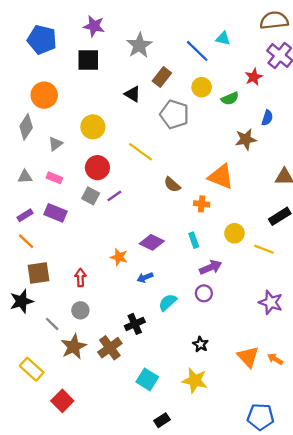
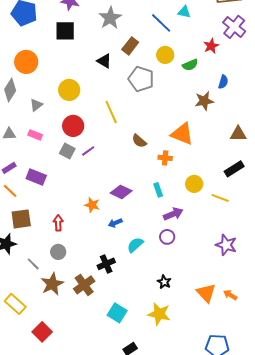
yellow line: (140, 152) -> (111, 112), turned 30
purple rectangle: (55, 213) -> (36, 177), moved

